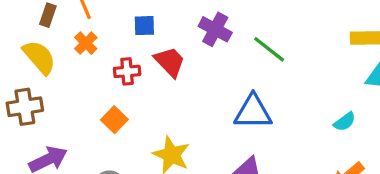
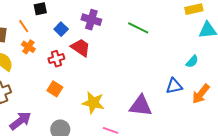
blue square: (144, 26) -> (61, 29), turned -32
purple cross: (215, 29) -> (91, 20), moved
blue triangle: (253, 112) -> (174, 86), moved, size x0.7

